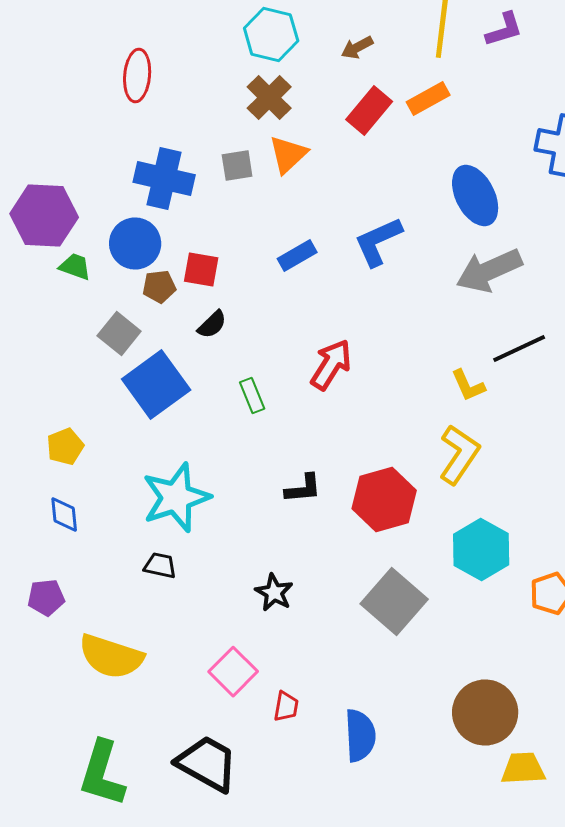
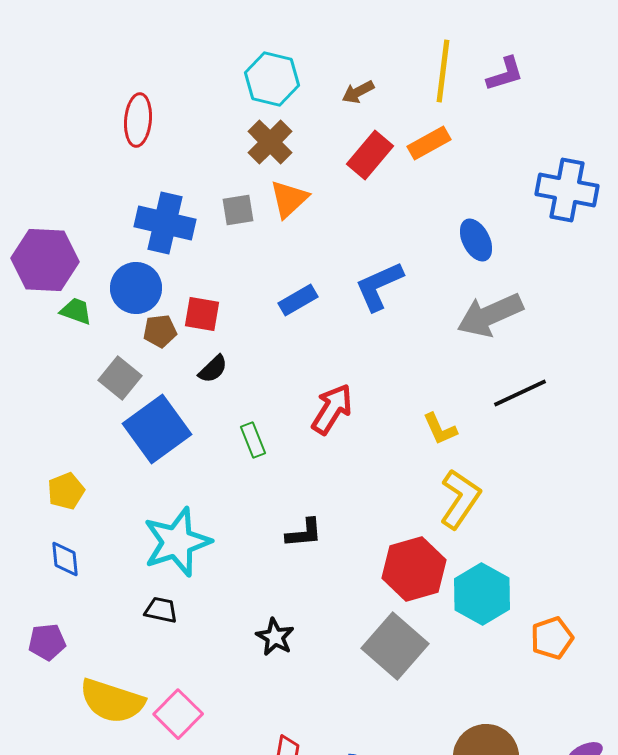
blue ellipse: (475, 196) -> (476, 240), size x0.7
yellow L-shape: (468, 386) -> (440, 429), moved
red hexagon: (384, 500) -> (414, 569), moved
pink square: (233, 672) -> (178, 714), moved

